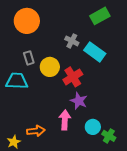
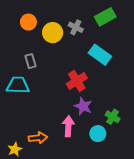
orange circle: (27, 21) -> (28, 22), size x0.6
gray cross: (72, 41) -> (76, 27), moved
yellow circle: (50, 67) -> (53, 33), moved
green cross: (109, 136) -> (113, 117), moved

